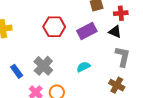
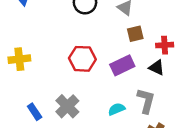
gray L-shape: (123, 57) -> (146, 101), moved

